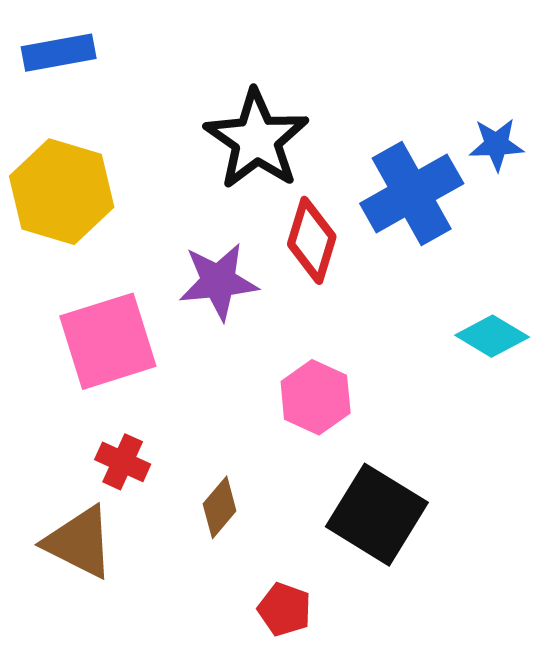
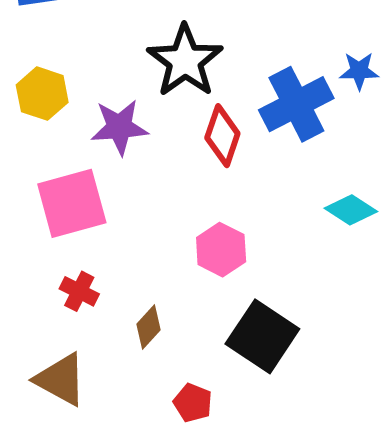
yellow hexagon: (62, 192) -> (42, 94), size x0.7
purple star: (218, 281) -> (119, 127), moved
brown triangle: (79, 542) -> (61, 379), moved

